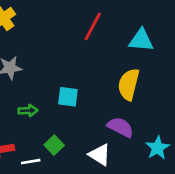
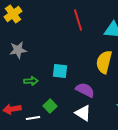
red line: (93, 26) -> (78, 20), turned -45
purple semicircle: (120, 127) -> (85, 90), moved

